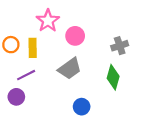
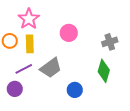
pink star: (48, 21) -> (29, 19), moved
gray trapezoid: (70, 69) -> (51, 68), moved
blue circle: (82, 107) -> (75, 90), moved

